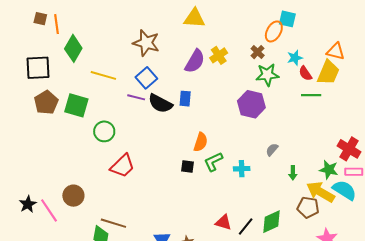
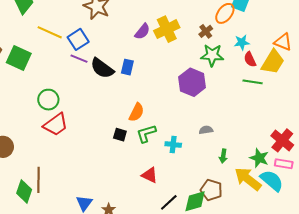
yellow cross: (219, 55) -> (167, 29), size x1.4
purple semicircle: (195, 61) -> (142, 31), size x0.7
blue square: (146, 78) -> (78, 39), moved
green circle: (104, 131) -> (48, 100), moved
gray semicircle: (272, 150) -> (206, 130), turned 32
brown pentagon: (308, 207) -> (211, 190), moved
red triangle: (223, 222) -> (150, 175), moved
brown line: (113, 223) -> (38, 180), turned 65

